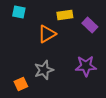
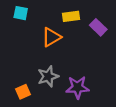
purple star: (86, 66) -> (78, 87), moved

